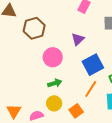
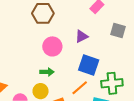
blue square: (93, 65) -> (89, 65), turned 30

